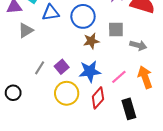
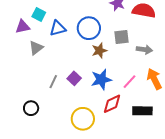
yellow circle: (67, 93) -> (83, 119), moved
red diamond: (98, 98) -> (112, 104), turned 30
black rectangle: (129, 109) -> (142, 111), turned -66

